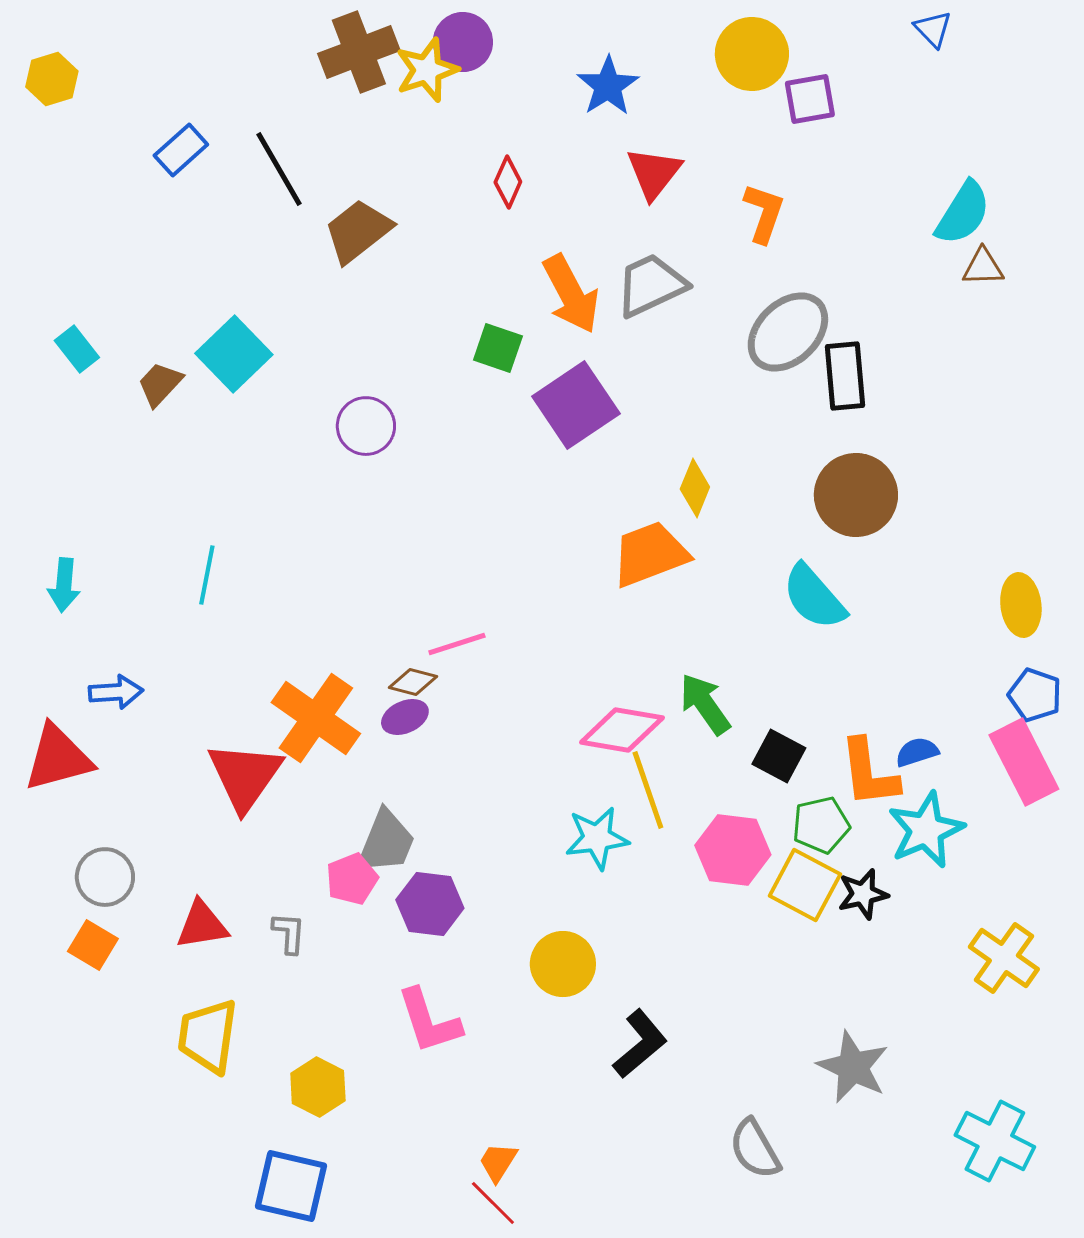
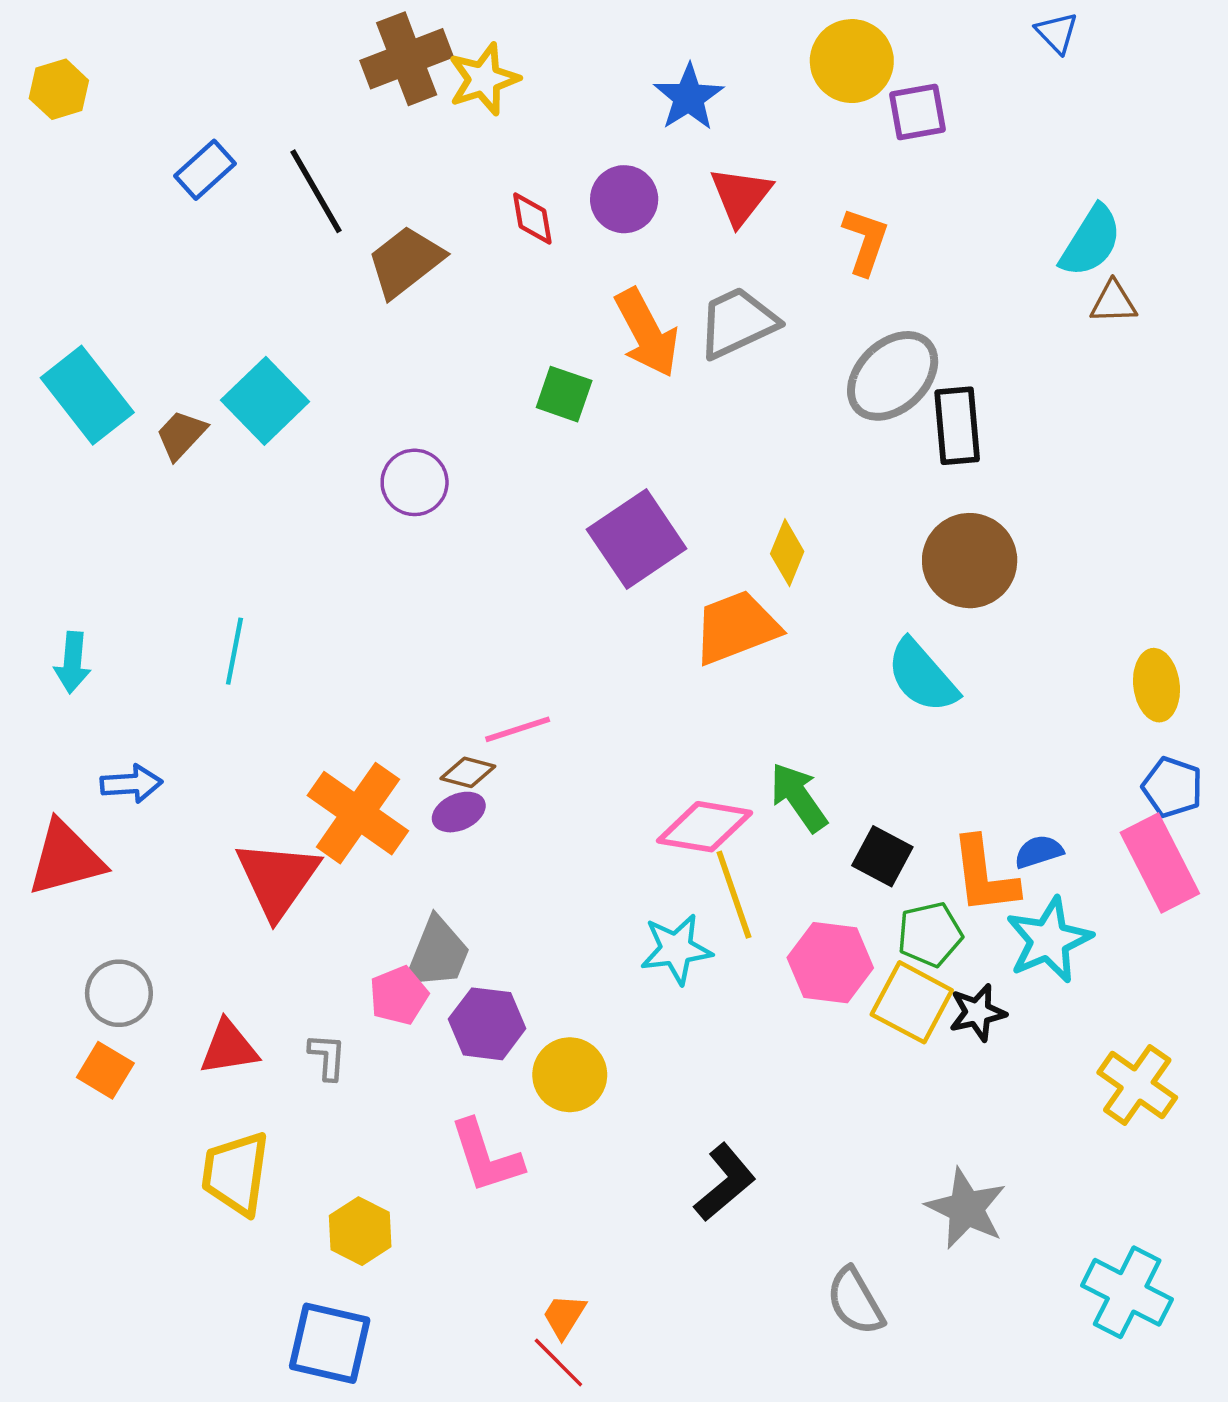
purple circle: (463, 42) -> (624, 199), moved
red diamond: (508, 182) -> (532, 218), moved, turned -33
cyan rectangle: (77, 349) -> (87, 395), size x1.8
purple square: (576, 405) -> (637, 539), moved
yellow circle: (563, 964) -> (570, 1075), moved

